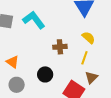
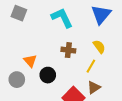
cyan L-shape: (34, 20) -> (62, 18), moved
orange triangle: (13, 62) -> (30, 61), moved

